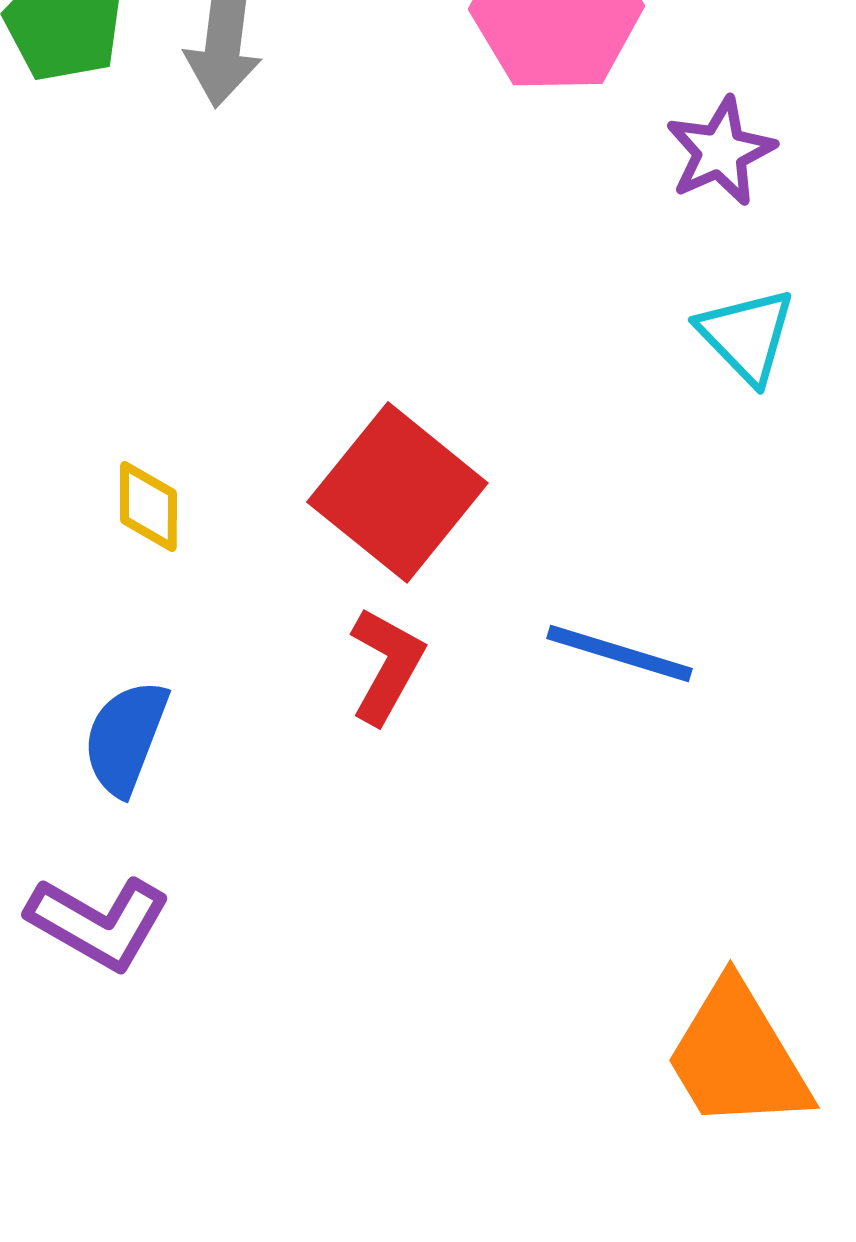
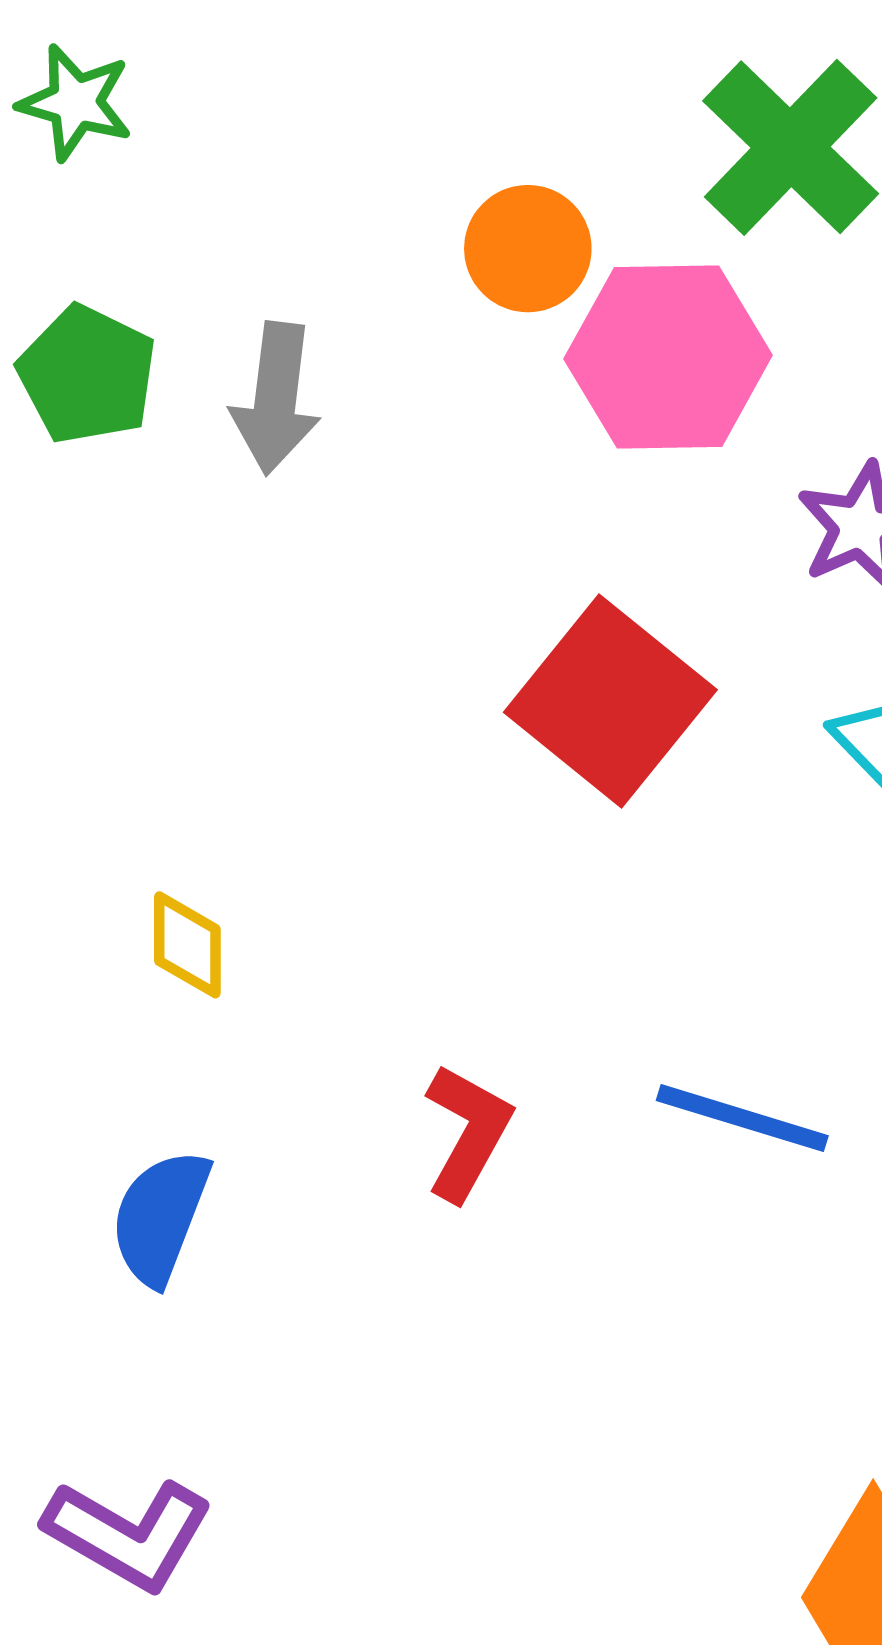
red square: (397, 492) -> (610, 701), moved
purple L-shape: (98, 922) -> (128, 1534), moved

